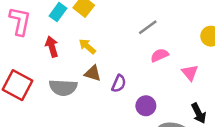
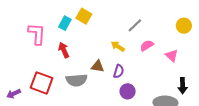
yellow arrow: (87, 46) -> (118, 46), moved
purple circle: (146, 106) -> (128, 91), moved
black arrow: (199, 113) -> (183, 86), turned 35

